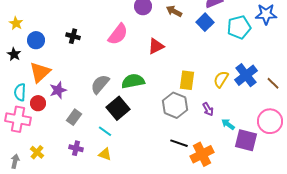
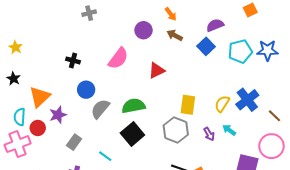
blue star: (266, 14) -> (267, 50), moved
blue circle: (36, 40) -> (86, 90), moved
brown line: (273, 83) -> (275, 116), moved
black square: (118, 108) -> (132, 134), moved
pink cross: (18, 119) -> (18, 144), turned -30
cyan arrow: (228, 124) -> (229, 130), moved

